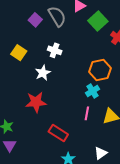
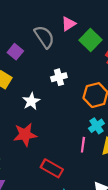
purple square: (35, 20) -> (15, 52), moved
white cross: (55, 50) -> (59, 77), moved, turned -32
cyan cross: (93, 91) -> (96, 126), moved

